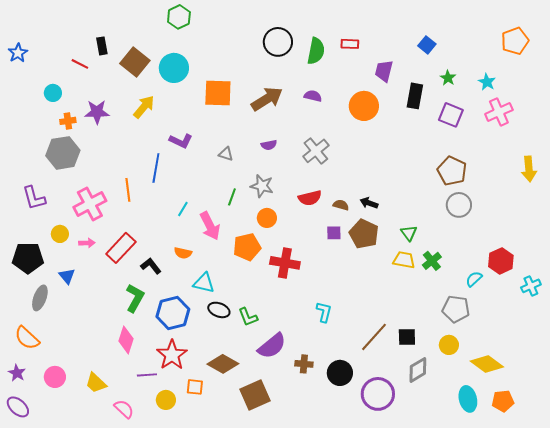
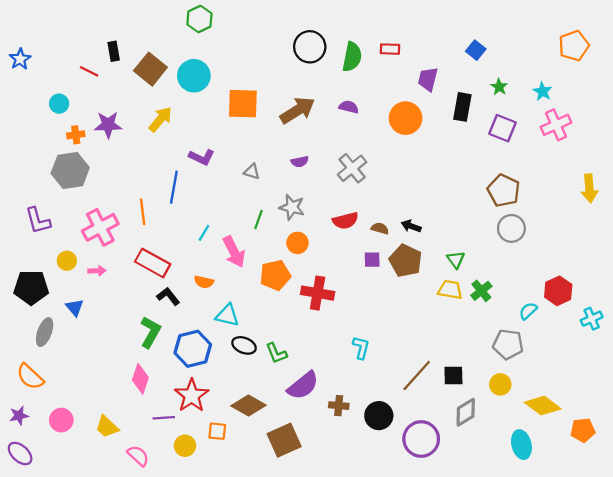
red rectangle: (121, 248) -> (153, 263), moved, turned 76
purple star: (17, 373) -> (19, 416), turned 30
orange pentagon: (503, 401) -> (583, 430), moved

